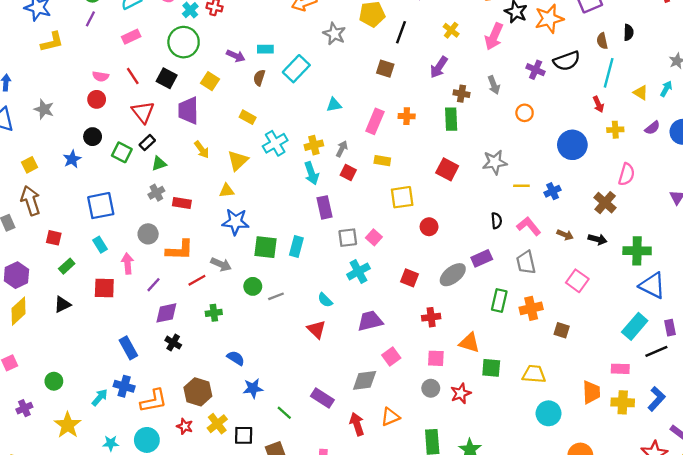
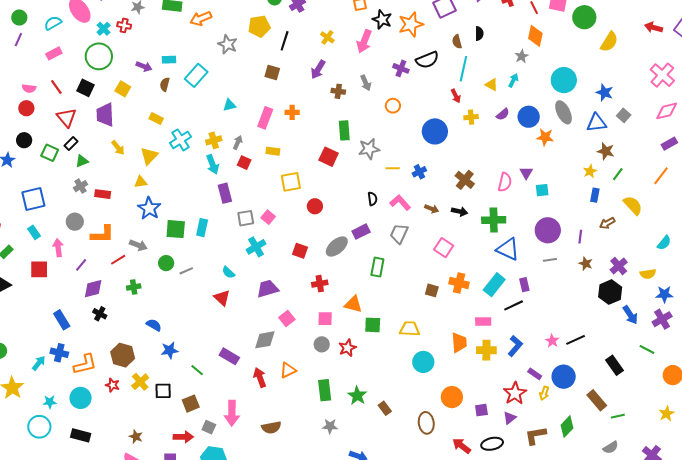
green rectangle: (451, 119) -> (344, 130), moved
pink semicircle: (627, 174) -> (505, 182), moved
blue star: (235, 222) -> (149, 208), turned 30
gray trapezoid: (526, 262) -> (399, 234), turned 40
orange cross: (531, 308) -> (459, 283), moved, turned 30

